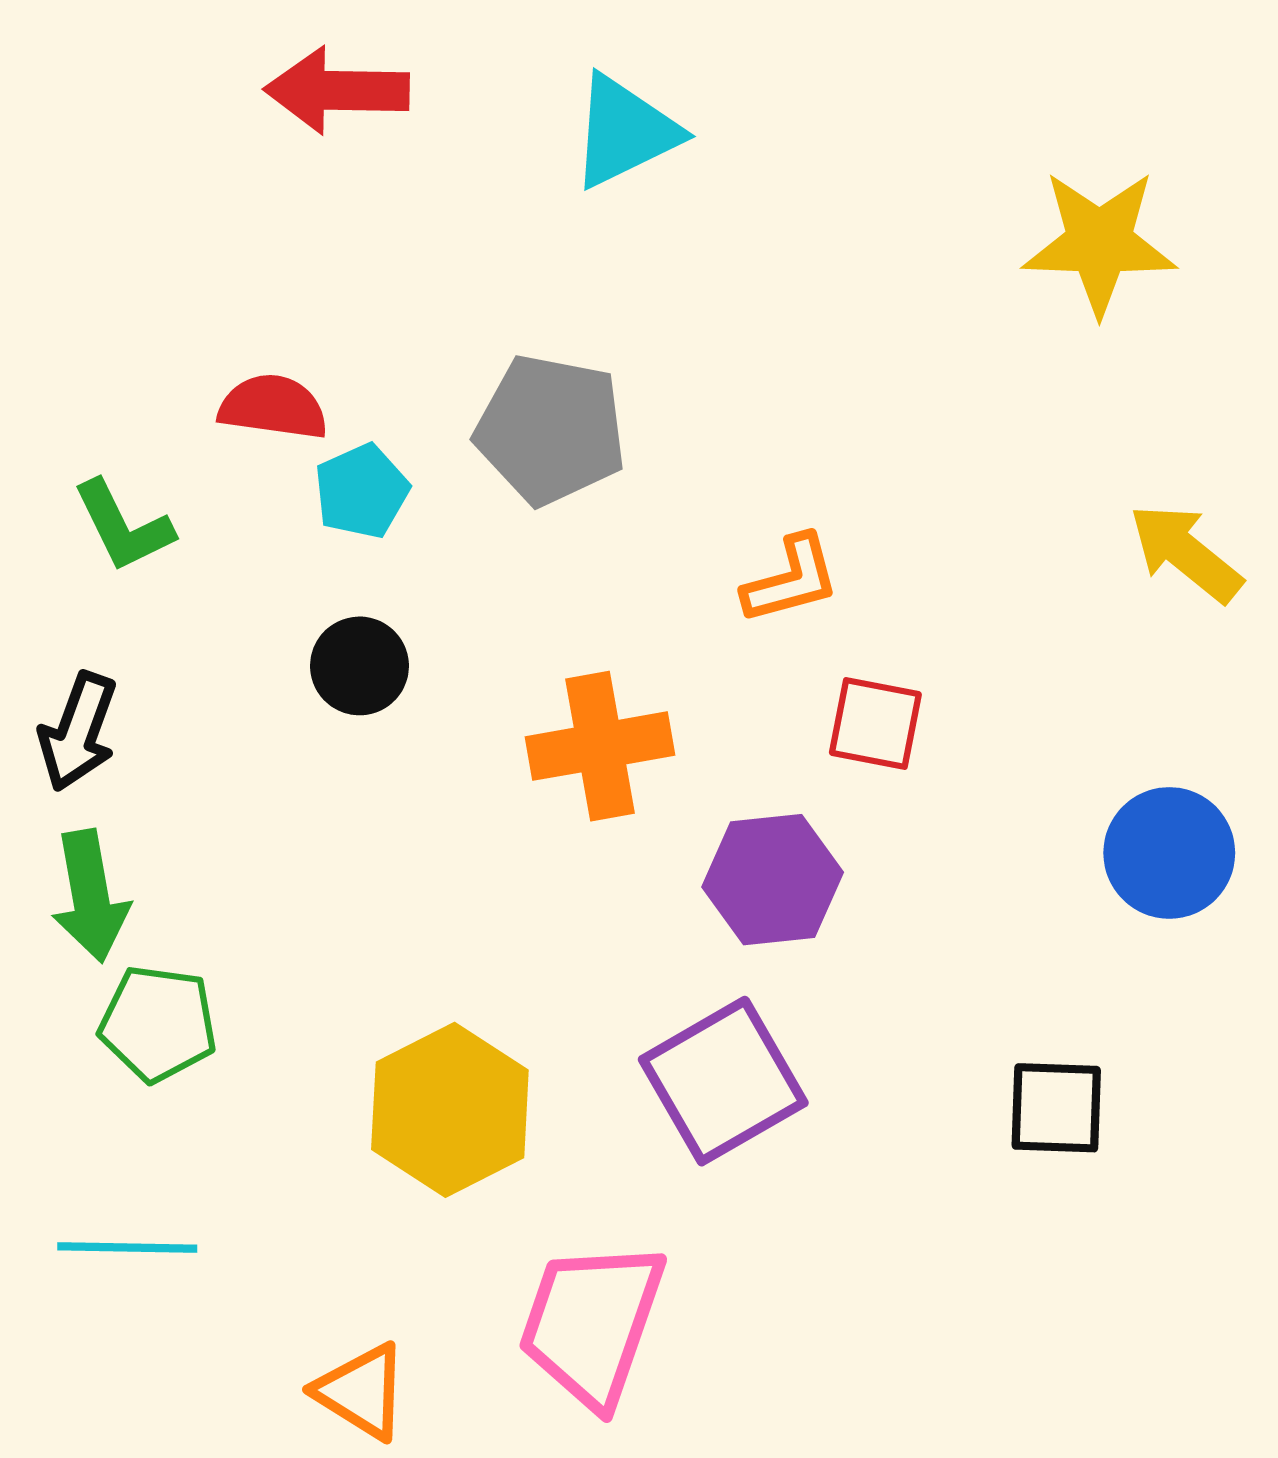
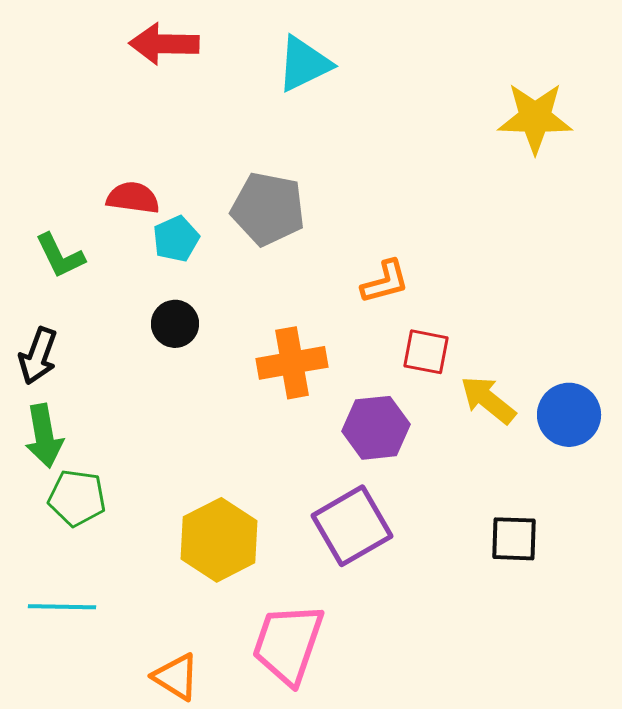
yellow arrow: (1186, 553) -> (488, 400), moved

